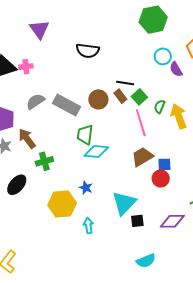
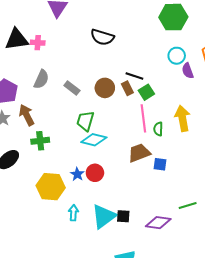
gray semicircle: (35, 101) -> (41, 79), turned 138
gray rectangle: (67, 105) -> (72, 88), size x0.6
green semicircle: (160, 107) -> (158, 129), moved, turned -32
red circle: (161, 178) -> (95, 173), moved
cyan triangle: (124, 203) -> (104, 216), moved

